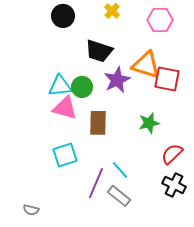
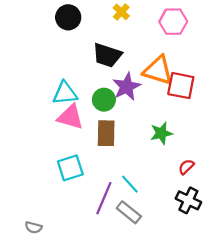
green circle: (82, 87) -> (104, 100), moved
red semicircle: (172, 154) -> (186, 167), size x0.7

